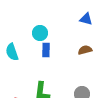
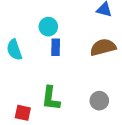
brown semicircle: (85, 50) -> (103, 47), size x1.5

